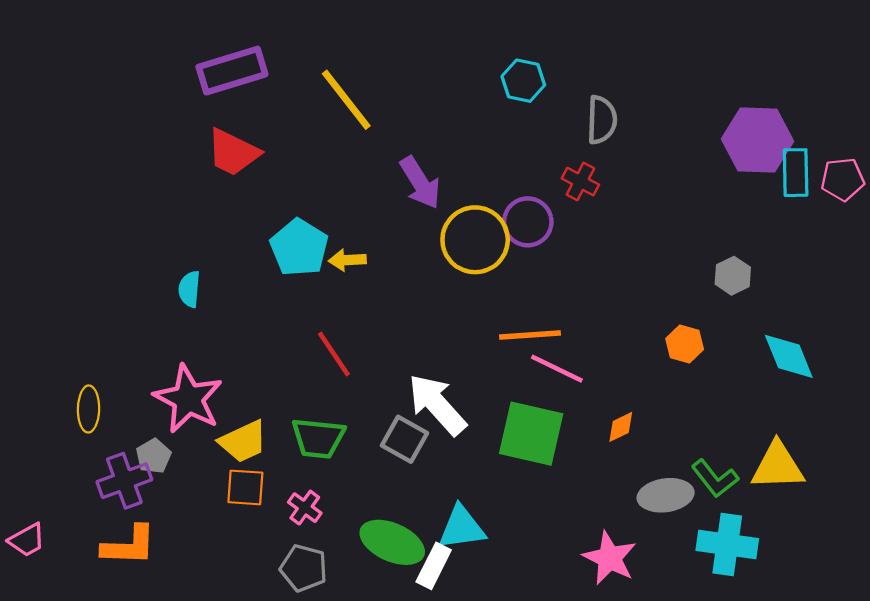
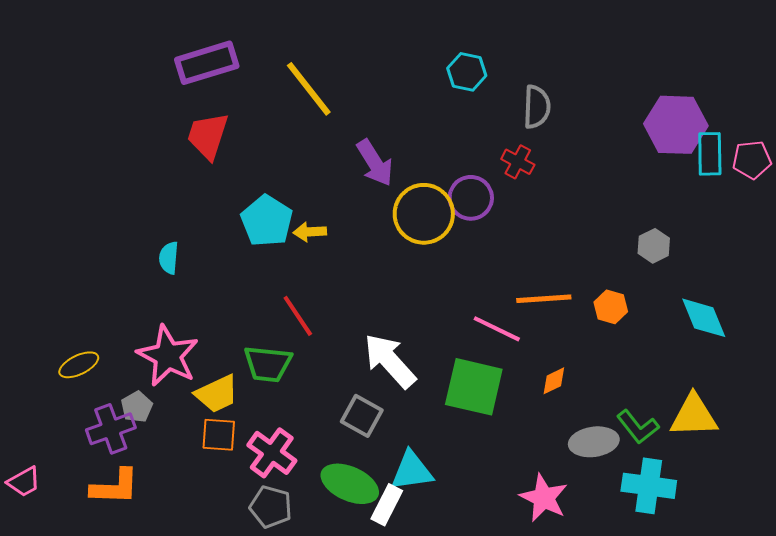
red trapezoid: (233, 152) -> (208, 136), turned 82
orange line: (530, 335) -> (544, 299), moved
yellow ellipse: (89, 409) -> (79, 365), turned 63
green trapezoid: (318, 438) -> (268, 364), moved
gray square: (404, 439) -> (362, 416), moved
pink cross: (305, 508) -> (272, 453), size x1.6

